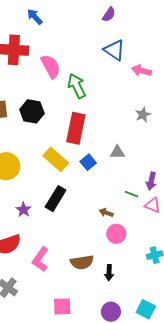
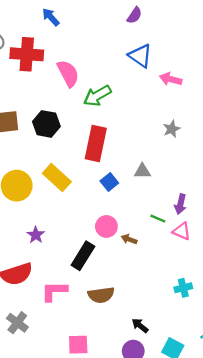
green arrow: (77, 86) -> (97, 96), turned -95
yellow rectangle: (56, 159) -> (57, 178), moved
black rectangle: (56, 199) -> (83, 256), moved
pink circle: (116, 234) -> (106, 226), moved
pink L-shape: (40, 259) -> (54, 291), turned 55
black arrow: (109, 273) -> (140, 326), moved, turned 126

